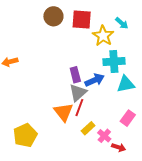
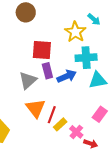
red square: (82, 19) -> (42, 50), moved
gray triangle: (78, 93) -> (28, 80), moved
red line: (79, 108) -> (52, 115), moved

